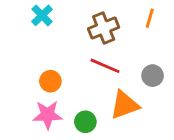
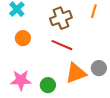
gray circle: (153, 76) -> (99, 68), moved
orange circle: (50, 81) -> (23, 38), moved

